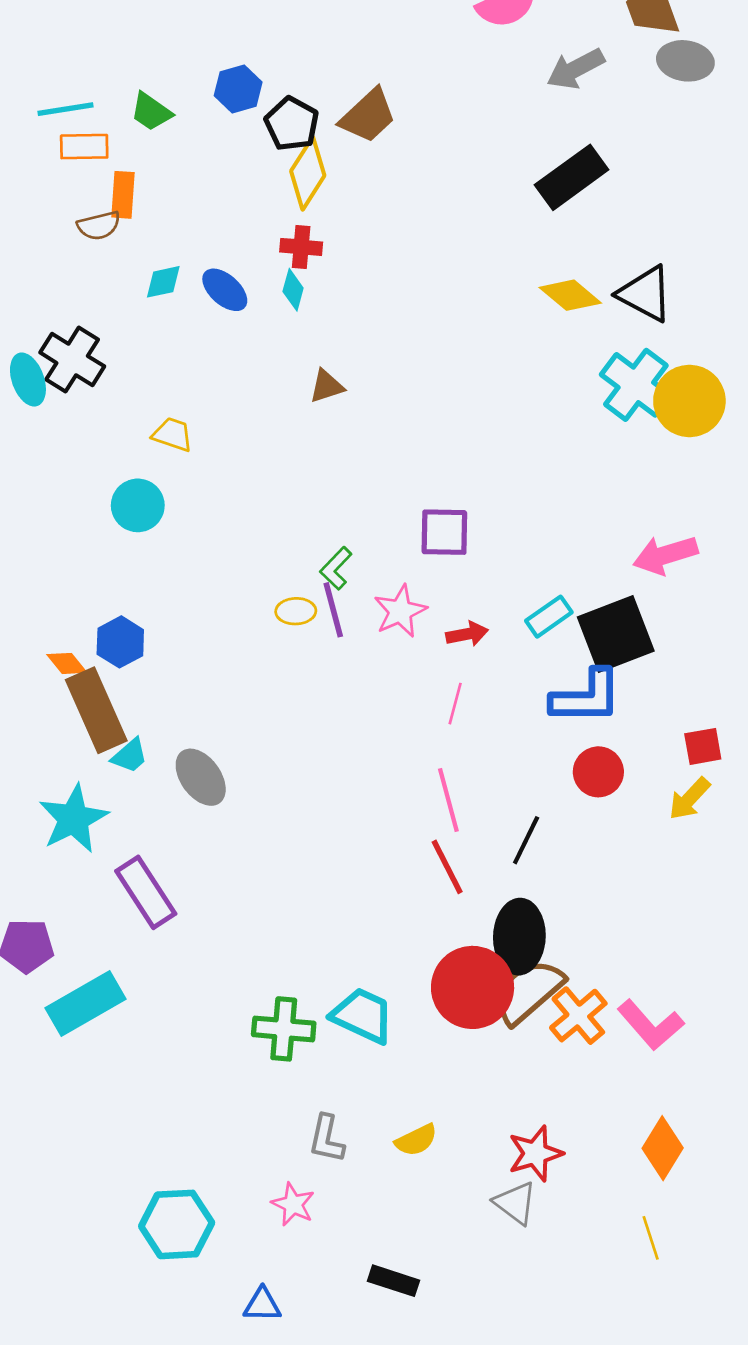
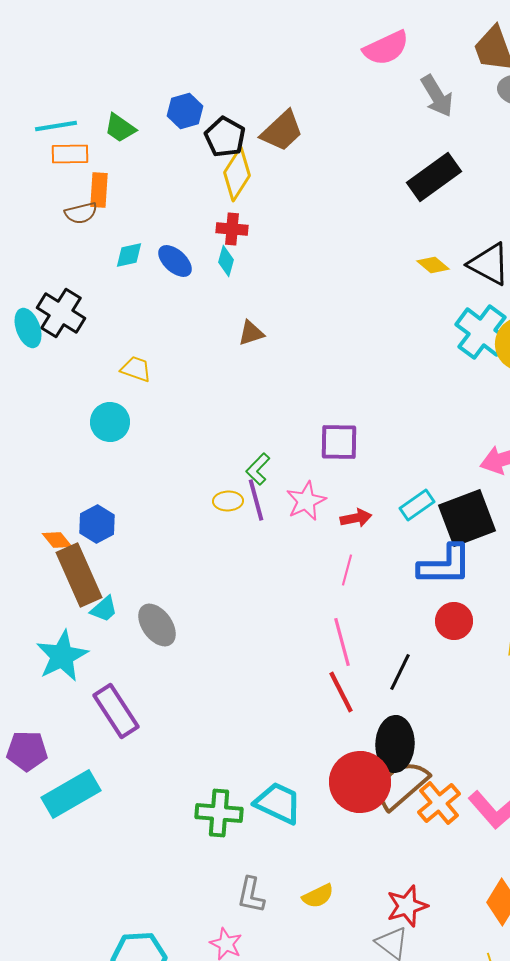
gray arrow: (576, 69) -> (437, 96), turned -93
yellow diamond: (570, 295) -> (433, 265), size x0.7

